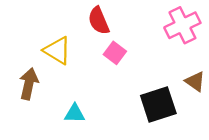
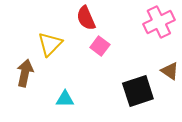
yellow triangle: (57, 50) -> (50, 44), turned 44

